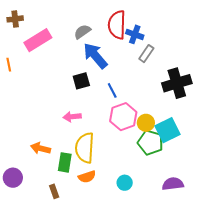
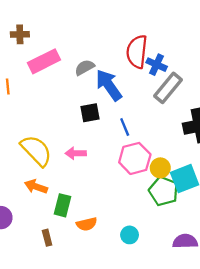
gray semicircle: (82, 32) -> (85, 67), moved
gray rectangle: (146, 54) -> (168, 88), size x1.5
yellow semicircle: (85, 148) -> (36, 151), moved, turned 128

